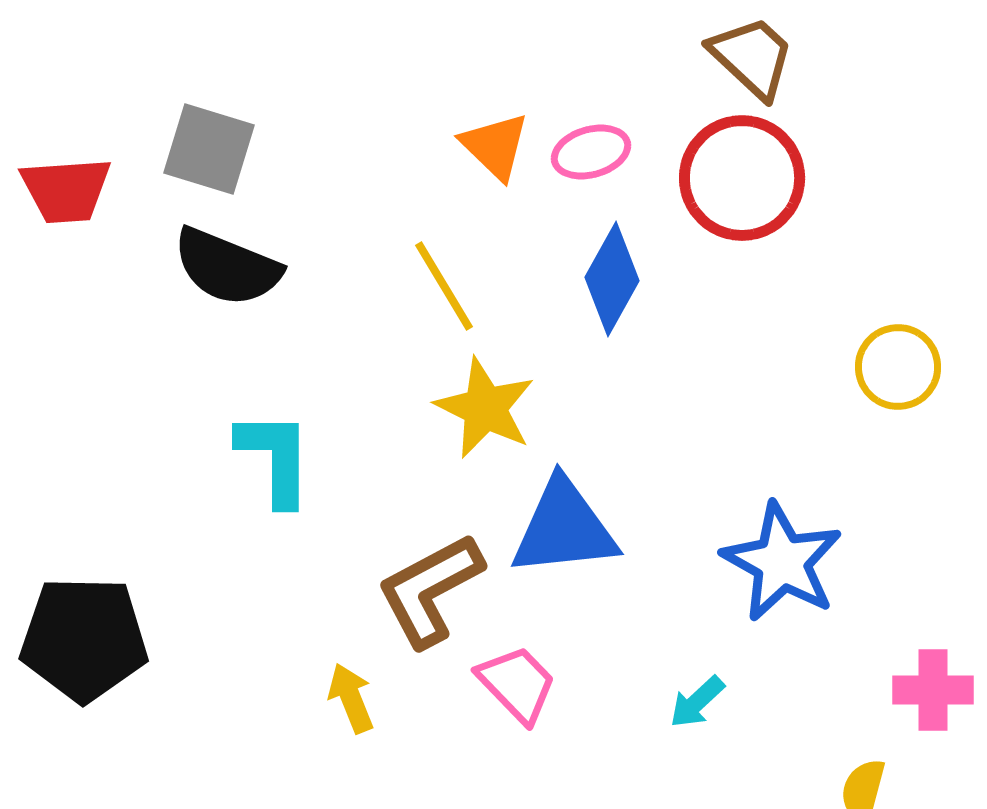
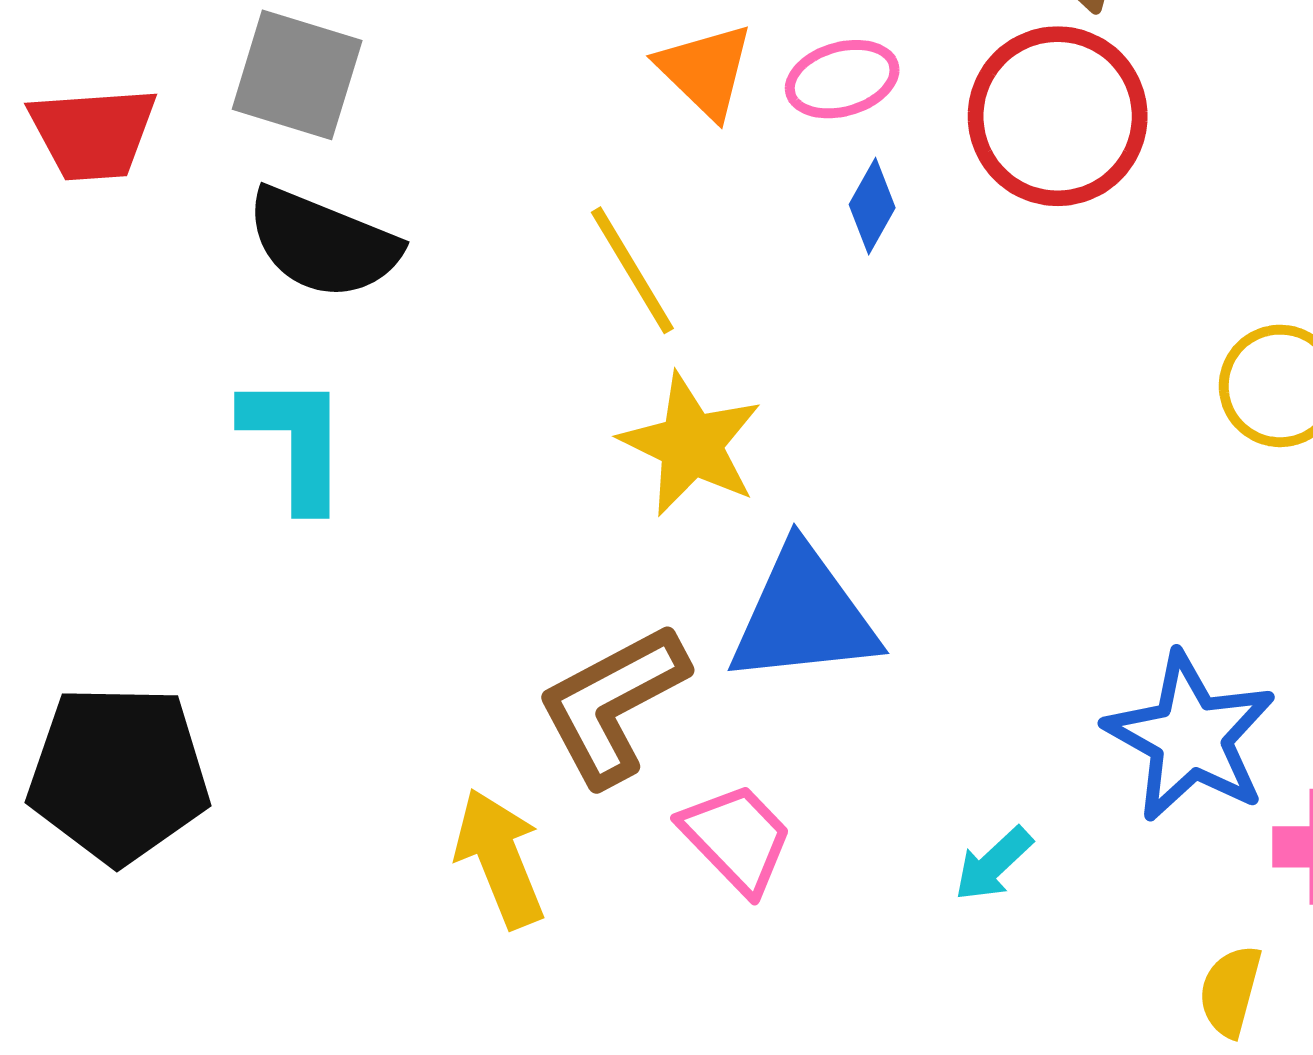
blue diamond: (612, 279) -> (872, 206), moved, size x0.6
cyan L-shape: (275, 458) -> (296, 442), moved
blue star: (782, 562) -> (1190, 737), moved
yellow arrow: (351, 698) -> (500, 858), size x1.4

